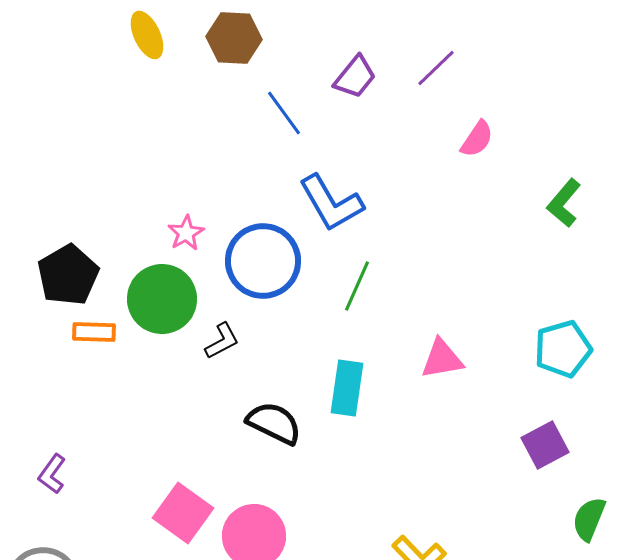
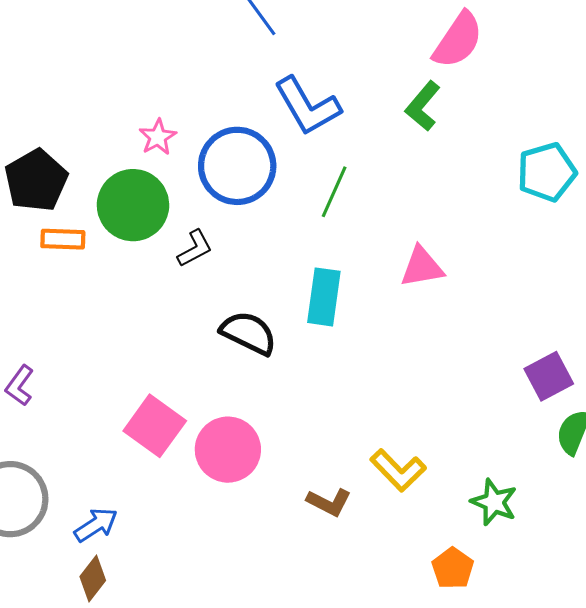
pink semicircle: (477, 139) -> (458, 40), size x1.5
green L-shape: (564, 203) -> (423, 106), moved
cyan pentagon: (563, 349) -> (547, 172), moved
purple square: (545, 445) -> (549, 376), moved

